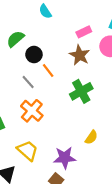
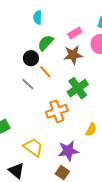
cyan semicircle: (45, 11) -> (38, 17), turned 40
green semicircle: (15, 39) -> (46, 43), moved
brown star: (80, 55) -> (73, 55), turned -30
orange cross: (32, 111) -> (57, 111), moved, turned 35

